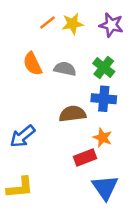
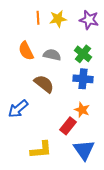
orange line: (47, 22) -> (38, 18), turned -56
brown semicircle: (73, 114) -> (44, 84), moved, turned 45
red rectangle: (85, 158) -> (68, 126), turned -30
yellow L-shape: (20, 188) -> (41, 150), moved

